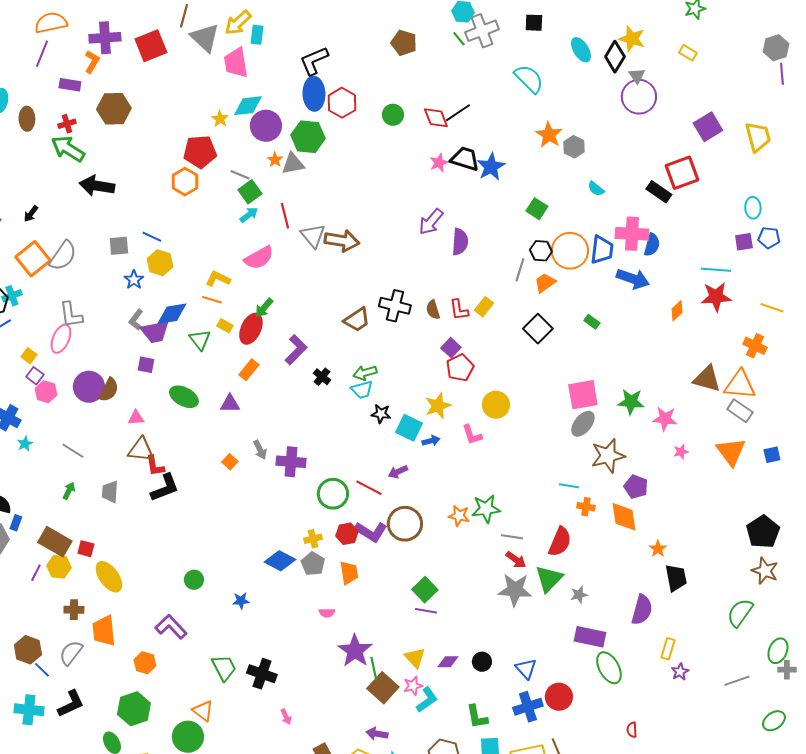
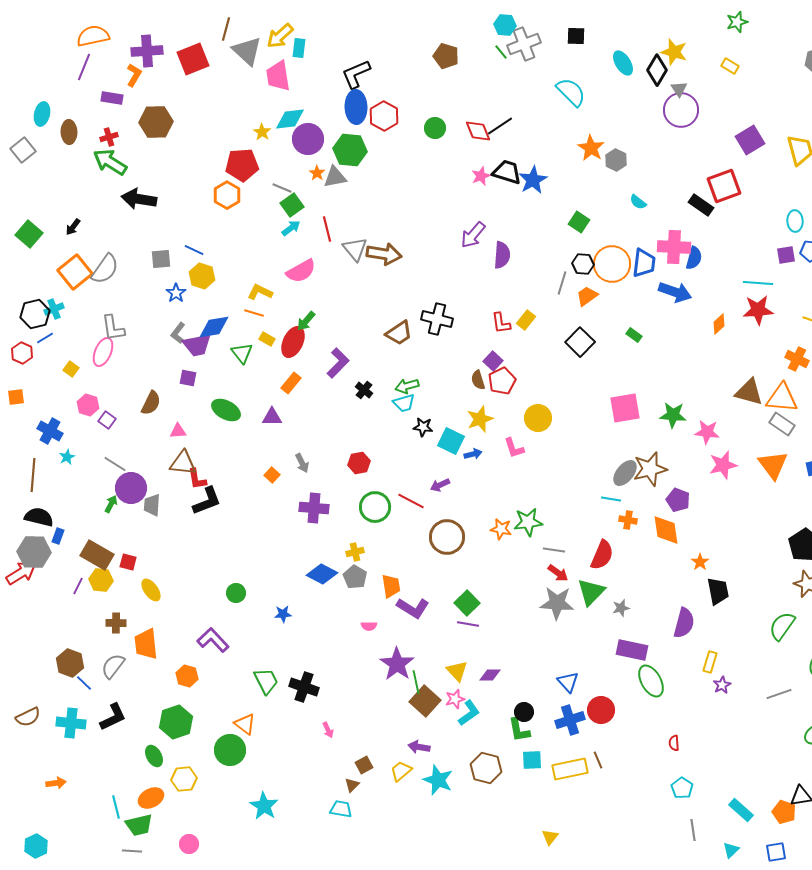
brown semicircle: (433, 310) -> (478, 380), moved
purple square: (35, 376) -> (107, 420), moved
purple circle: (89, 387) -> (131, 488), moved
gray ellipse: (583, 424) -> (625, 473), moved
pink star: (681, 452) -> (723, 465), size x1.8
purple cross: (291, 462) -> (314, 508), moved
purple L-shape: (371, 532) -> (413, 608), moved
red hexagon: (347, 534) -> (359, 463), moved
yellow ellipse: (109, 577) -> (151, 590), size x0.7
black circle: (482, 662) -> (524, 712), moved

